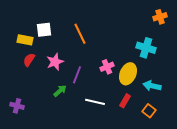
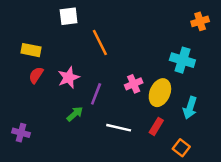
white square: (44, 30) -> (69, 16), moved
cyan arrow: (152, 86) -> (190, 108), turned -84
orange square: (149, 111) -> (181, 148), moved

